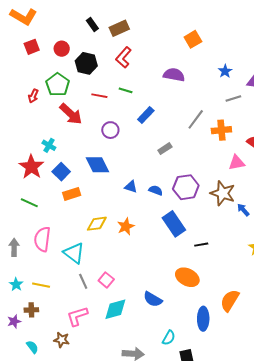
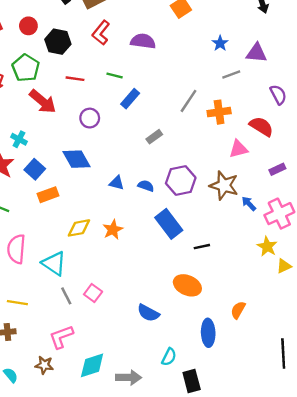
purple semicircle: (174, 75) -> (143, 41), moved
green line: (126, 90) -> (115, 76), moved
orange semicircle: (230, 300) -> (238, 310), size x0.7
cyan diamond: (115, 309) -> (92, 365), moved

